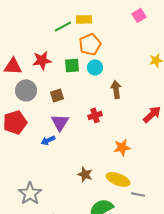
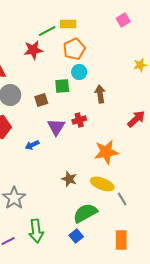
red star: (42, 60) -> (33, 50), moved
green square: (72, 65) -> (62, 86), moved
purple triangle: (60, 122) -> (56, 127), moved
orange star: (122, 147) -> (106, 152), size x1.4
gray line: (138, 194) -> (122, 199), turned 48

